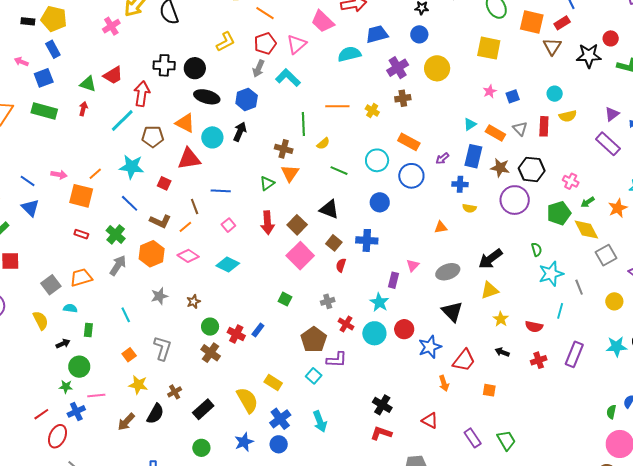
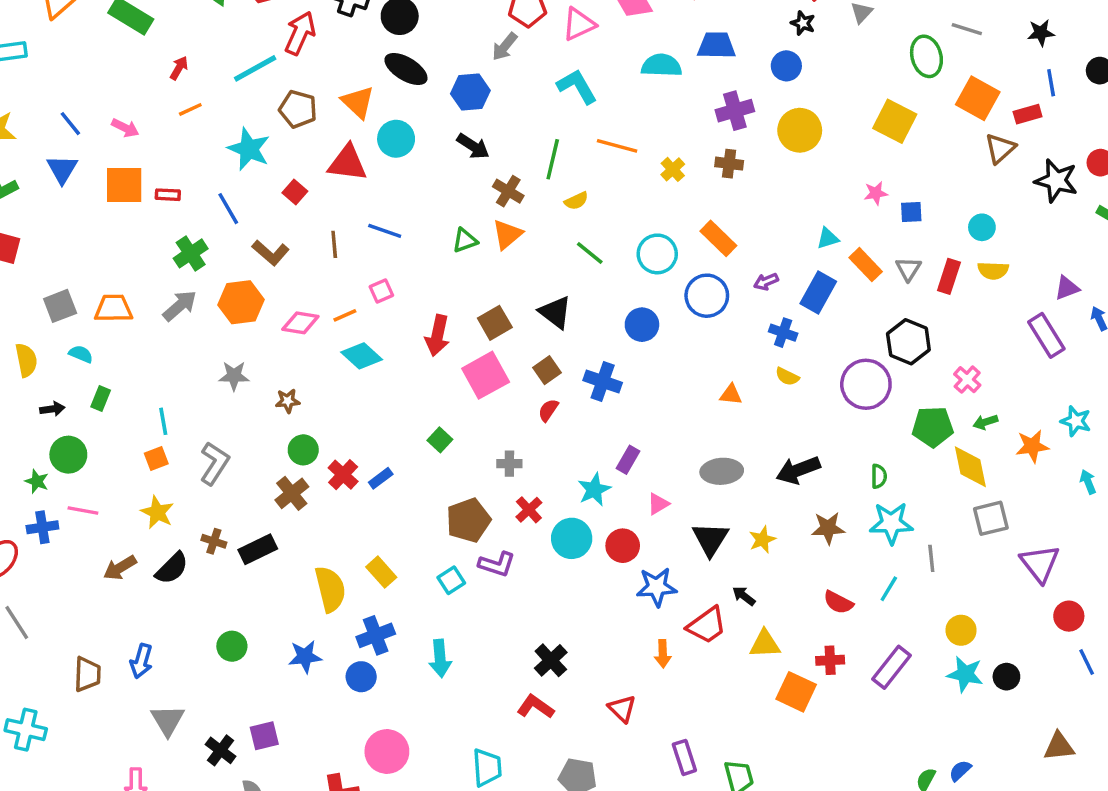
cyan L-shape: (288, 78) -> (577, 86), moved
red arrow: (83, 109) -> (179, 68), moved
black arrow: (240, 132) -> (473, 146), moved, turned 84
brown star: (500, 168) -> (828, 528), moved, turned -30
orange line: (95, 174) -> (190, 109), moved
orange square: (81, 196) -> (124, 185), moved, turned -30
red arrow: (267, 223) -> (437, 335), moved
orange line: (185, 227) -> (345, 315), moved
red rectangle: (81, 234) -> (168, 195), moved, turned -32
pink diamond: (188, 256) -> (300, 323), turned -40
pink triangle: (413, 265) -> (658, 504), moved
yellow triangle: (490, 290) -> (765, 644), moved
yellow circle: (614, 301) -> (961, 630), moved
cyan line: (126, 315) -> (163, 421), moved
yellow star: (501, 319) -> (762, 540), moved
black arrow: (502, 352) -> (744, 596), moved
orange square: (489, 390) -> (796, 692), moved, size x1.6
brown cross: (175, 392) -> (214, 541), turned 32
black rectangle: (203, 409) -> (258, 549), moved

